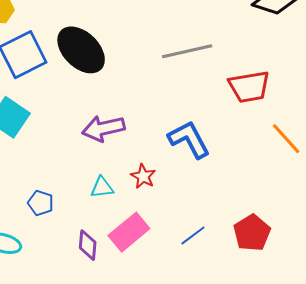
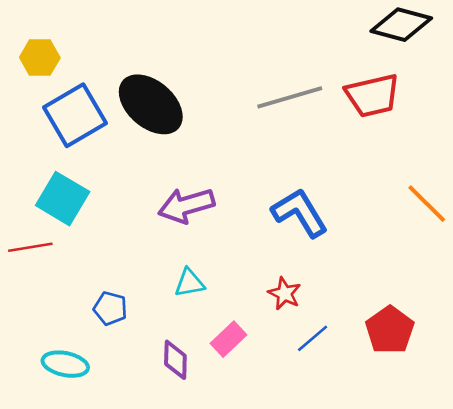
red trapezoid: (249, 87) -> (373, 95), moved
red star: (143, 176) -> (285, 294), moved
pink rectangle: (129, 232) -> (229, 339), size x0.7

